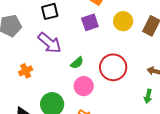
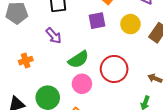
purple arrow: (50, 43) -> (54, 36), size x0.7
green semicircle: (77, 63) -> (78, 60), size x1.5

